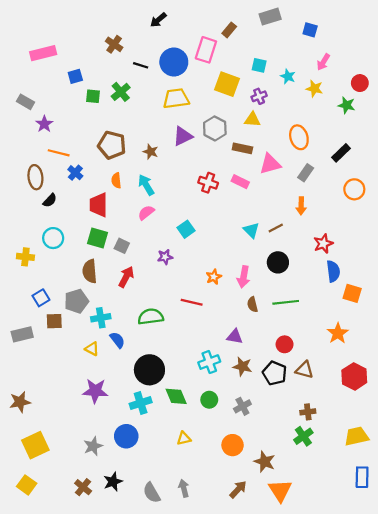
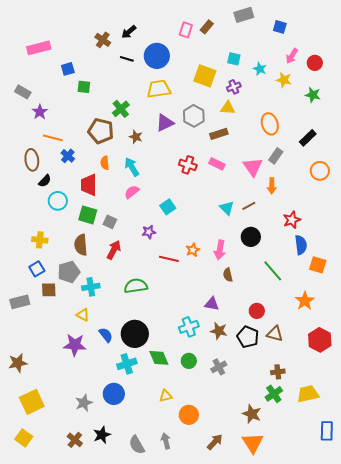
black arrow: (158, 20) -> (129, 32), moved
pink rectangle: (206, 50) -> (186, 30), moved, size x0.7
red circle: (360, 83) -> (315, 63), moved
green cross: (121, 92) -> (121, 109), moved
brown rectangle: (242, 148) -> (219, 134), turned -30
pink triangle: (270, 164) -> (253, 167), moved, turned -50
cyan circle: (53, 238) -> (58, 201), moved
yellow cross: (25, 257) -> (40, 240), moved
red line: (192, 302) -> (169, 259), moved
green line: (286, 302) -> (273, 271), moved, turned 55
blue semicircle: (117, 340) -> (106, 335), moved
purple star: (95, 391) -> (75, 345), moved
yellow trapezoid: (357, 436) -> (308, 394), moved
orange circle: (233, 445) -> (189, 415), moved
brown star: (265, 462) -> (252, 414), moved

